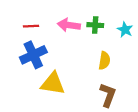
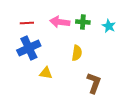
yellow semicircle: (104, 61) -> (77, 53), moved
yellow triangle: (53, 84) -> (46, 73), size x0.6

